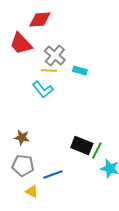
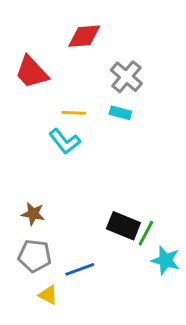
red diamond: (40, 19) -> (84, 36), moved
gray cross: (55, 55) -> (126, 77), moved

